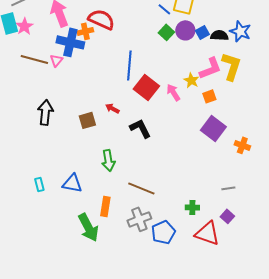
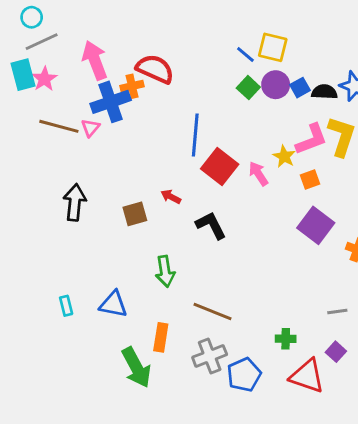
blue cross: (70, 42) -> (111, 102), turned -32

